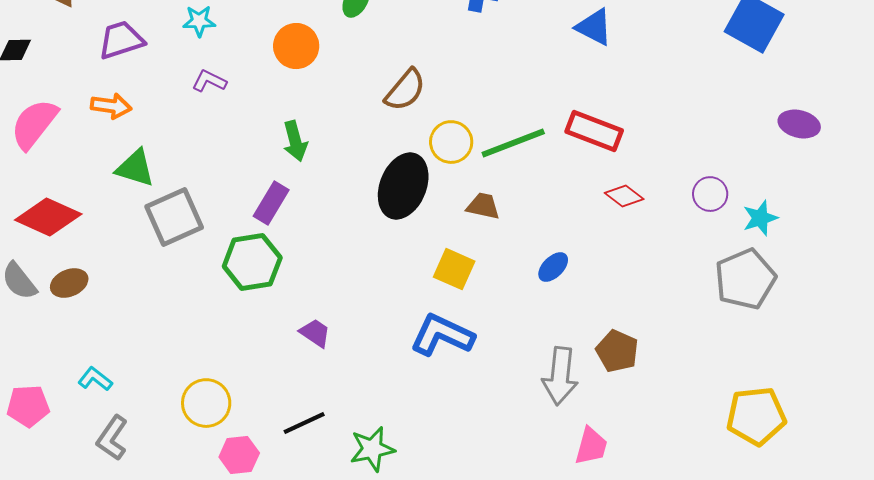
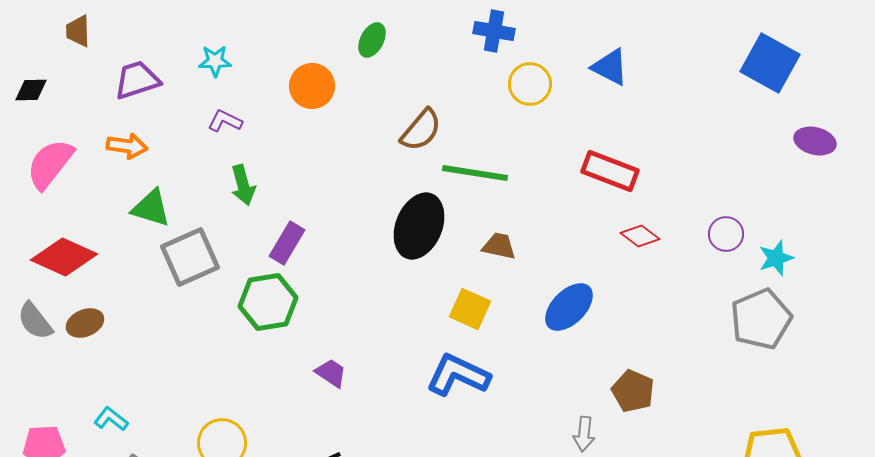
purple ellipse: (799, 124) -> (815, 141), moved
green arrow: (295, 141) -> (243, 185), moved
yellow circle: (451, 142) -> (530, 84), moved
green line: (513, 143) -> (475, 173), moved, turned 30
blue ellipse: (553, 267) -> (569, 307), size x1.6
gray arrow: (560, 376) -> (584, 434), moved, size x0.6

